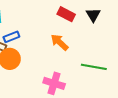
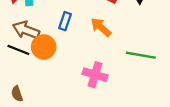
blue rectangle: (11, 37) -> (65, 21), moved, turned -49

